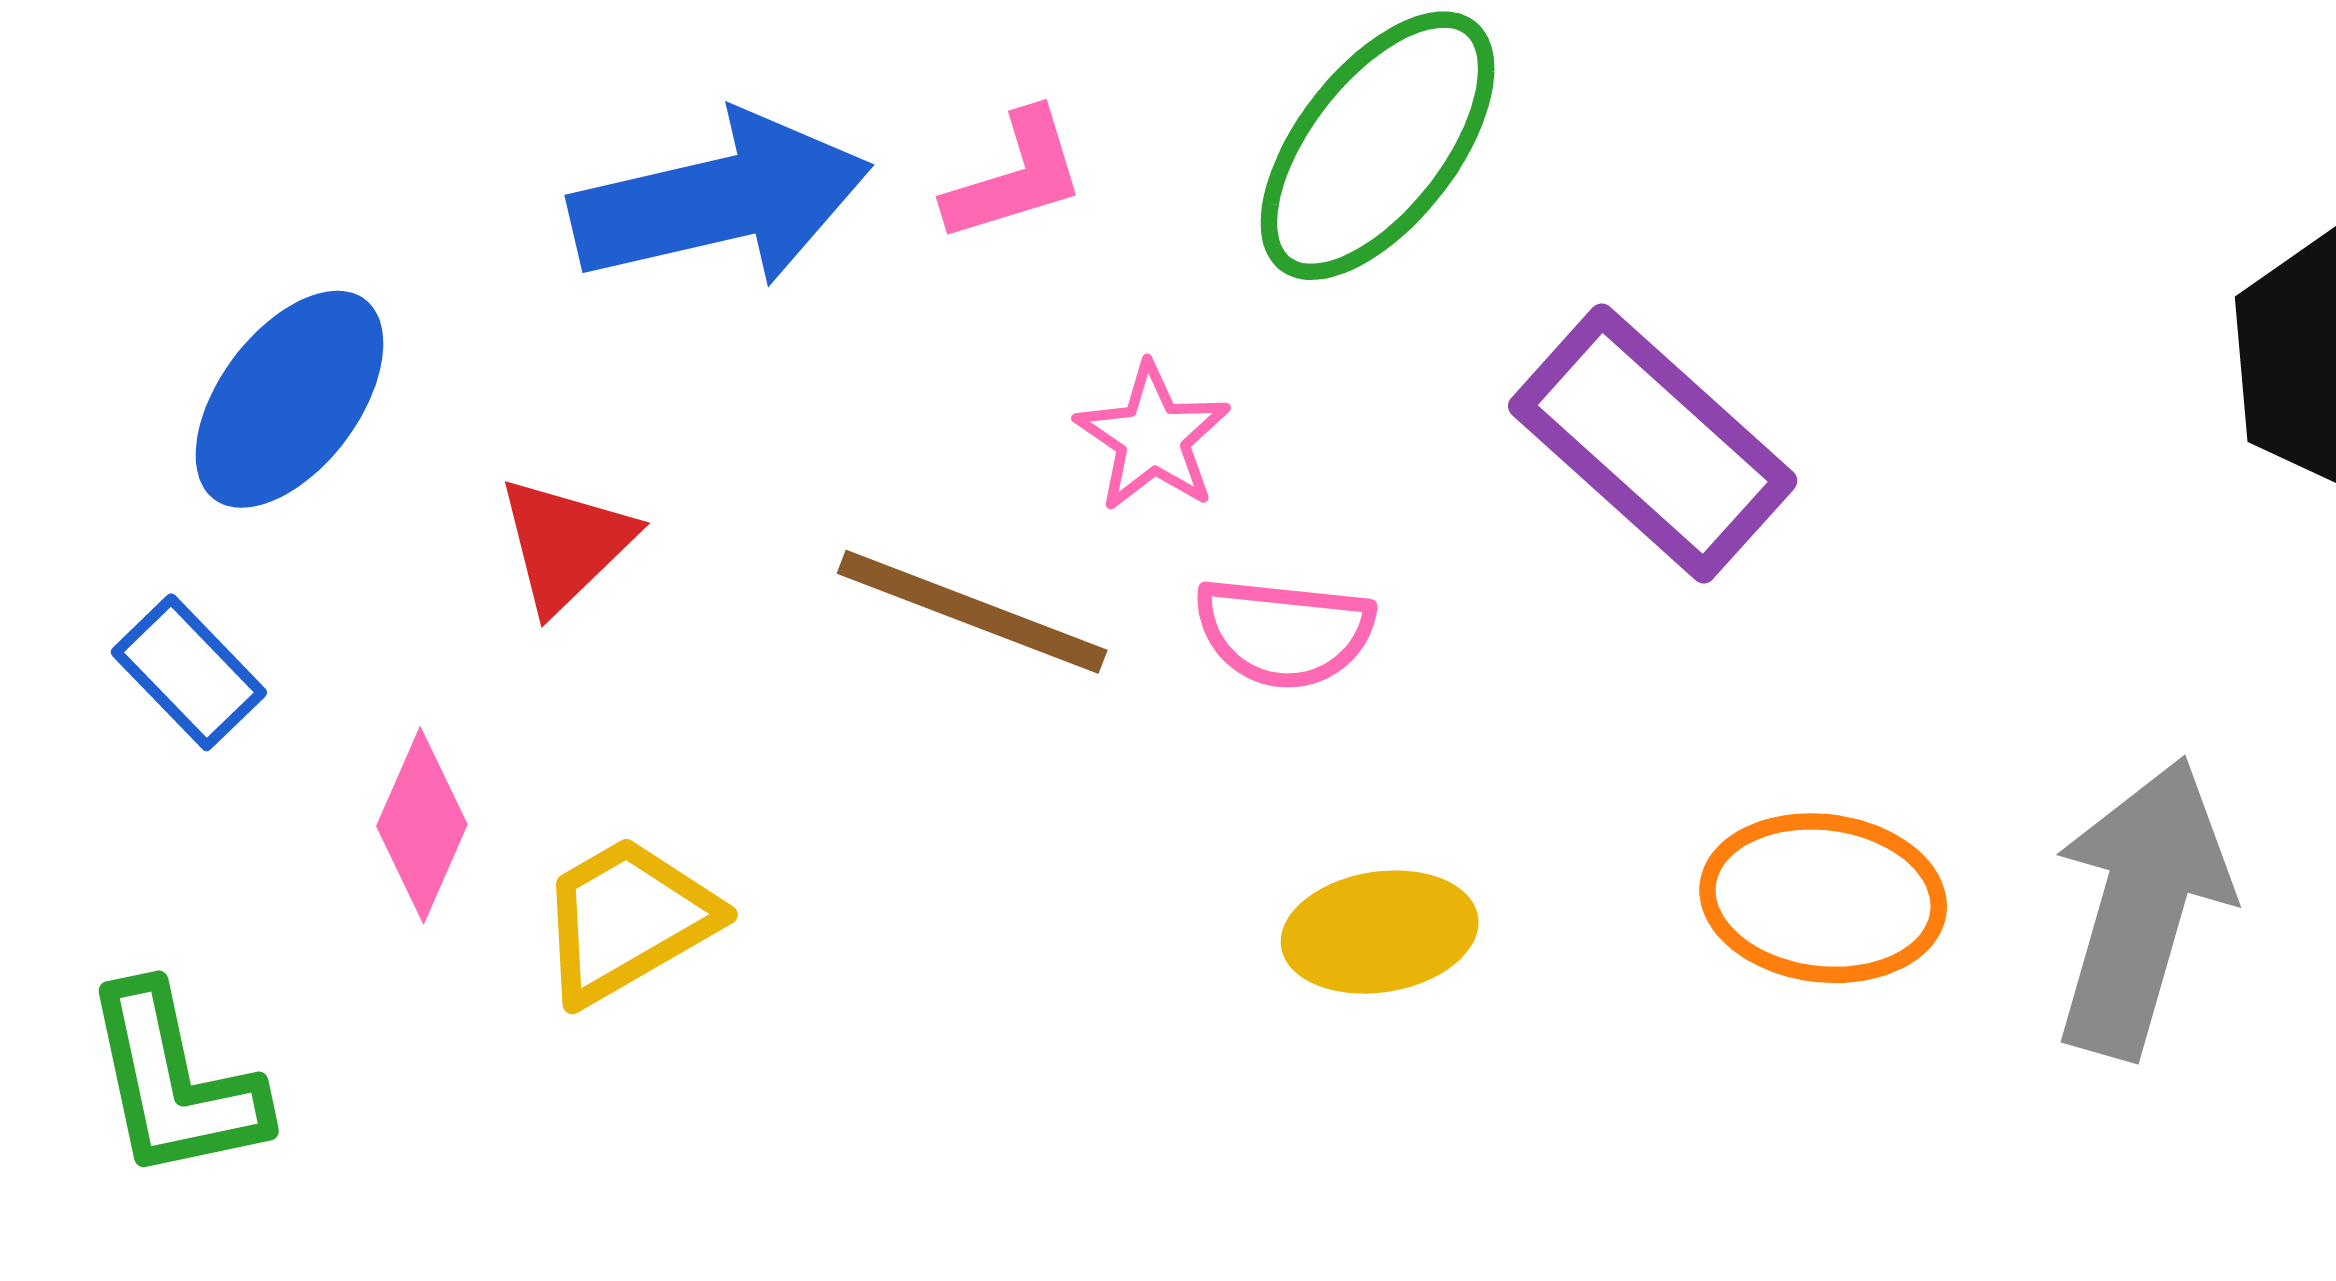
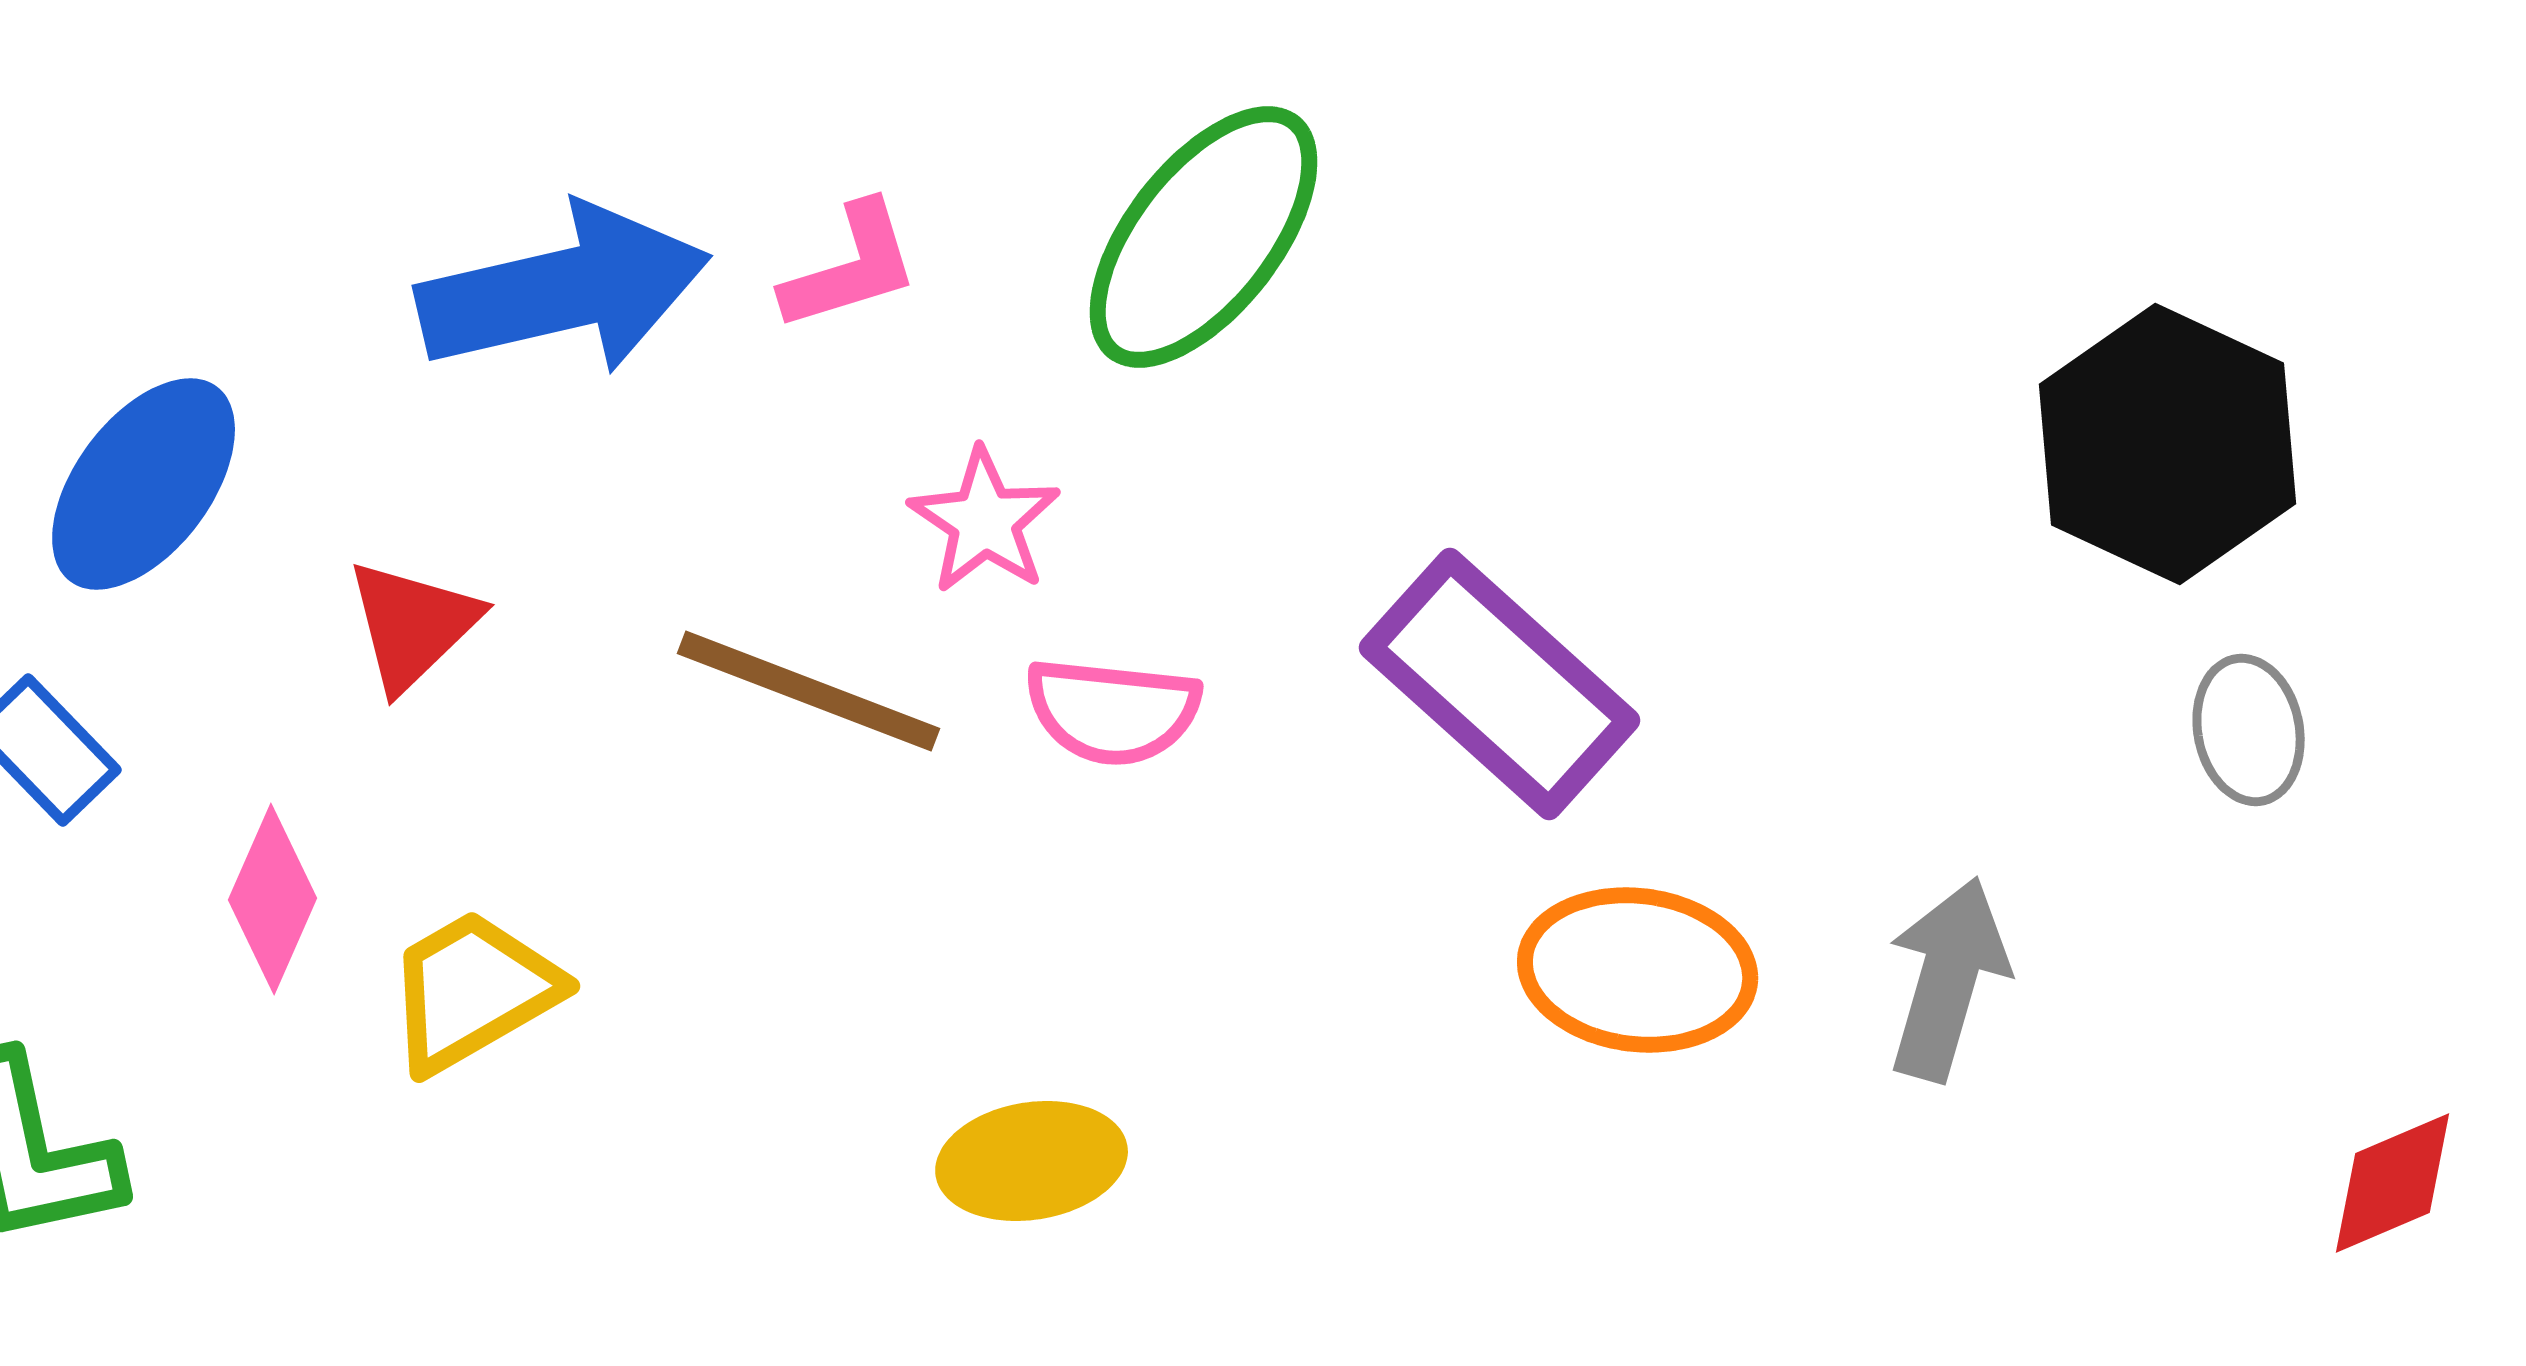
purple rectangle: (1653, 443) -> (1500, 684), moved
gray arrow: (2141, 907) -> (1948, 979), size x0.7
yellow ellipse: (1380, 932) -> (1032, 1161), moved

